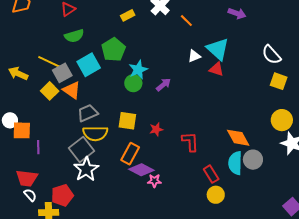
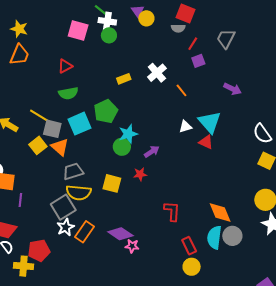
gray square: (62, 73) -> (52, 129), turned 36
red star: (156, 129) -> (140, 174), moved
orange rectangle: (130, 154) -> (84, 232), moved
white star: (86, 169) -> (66, 227), size x0.7

